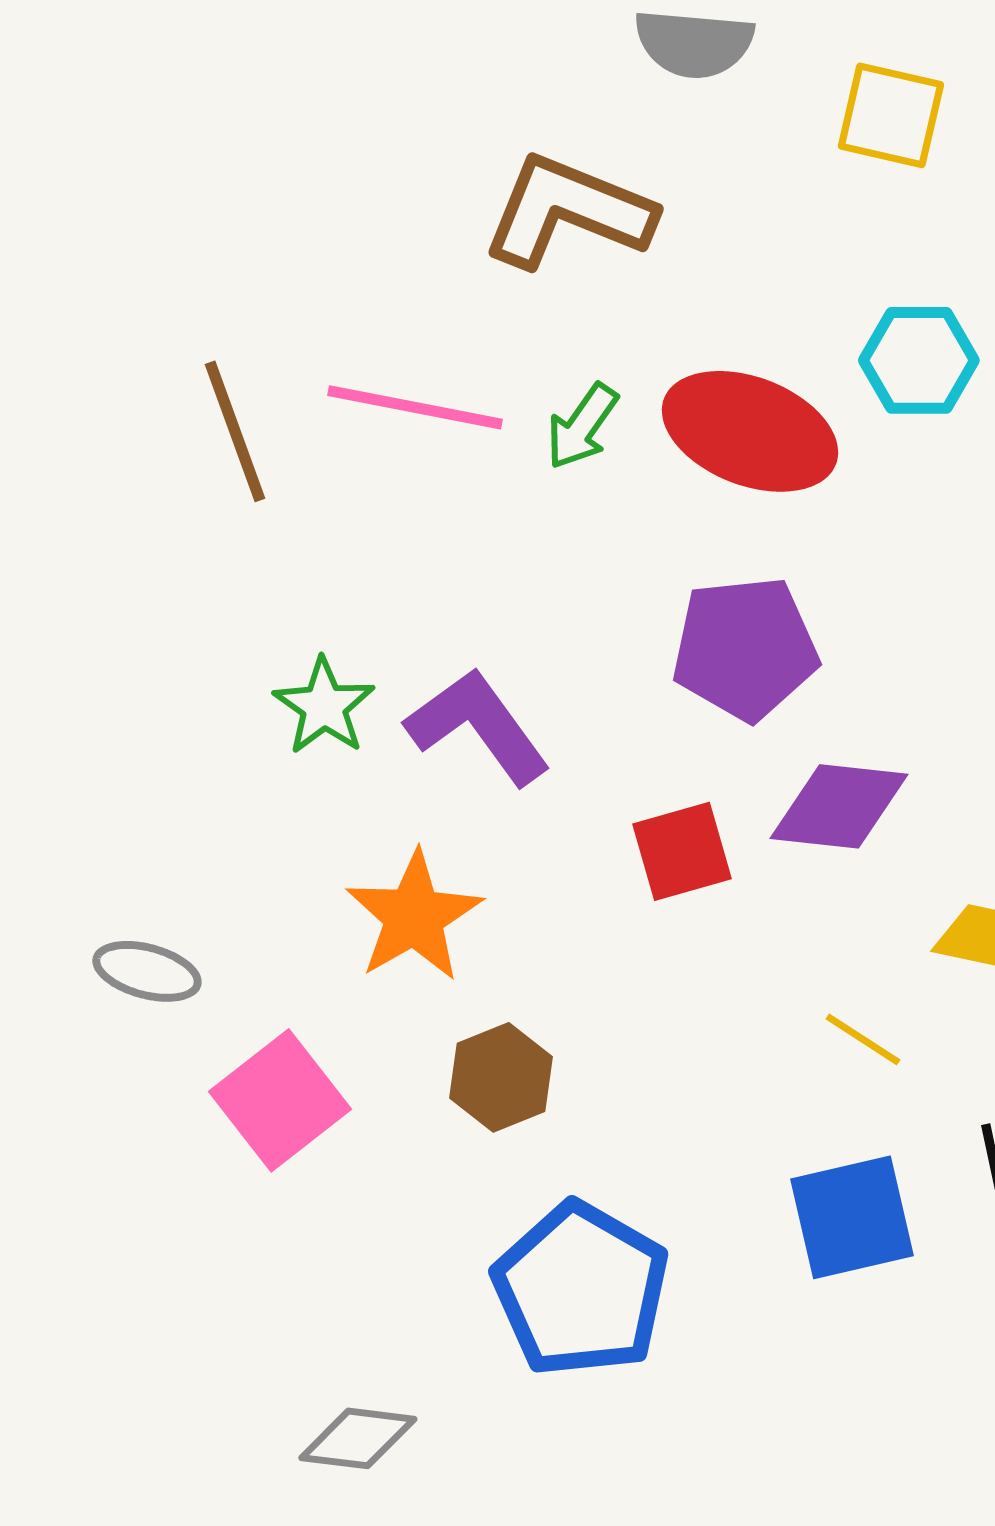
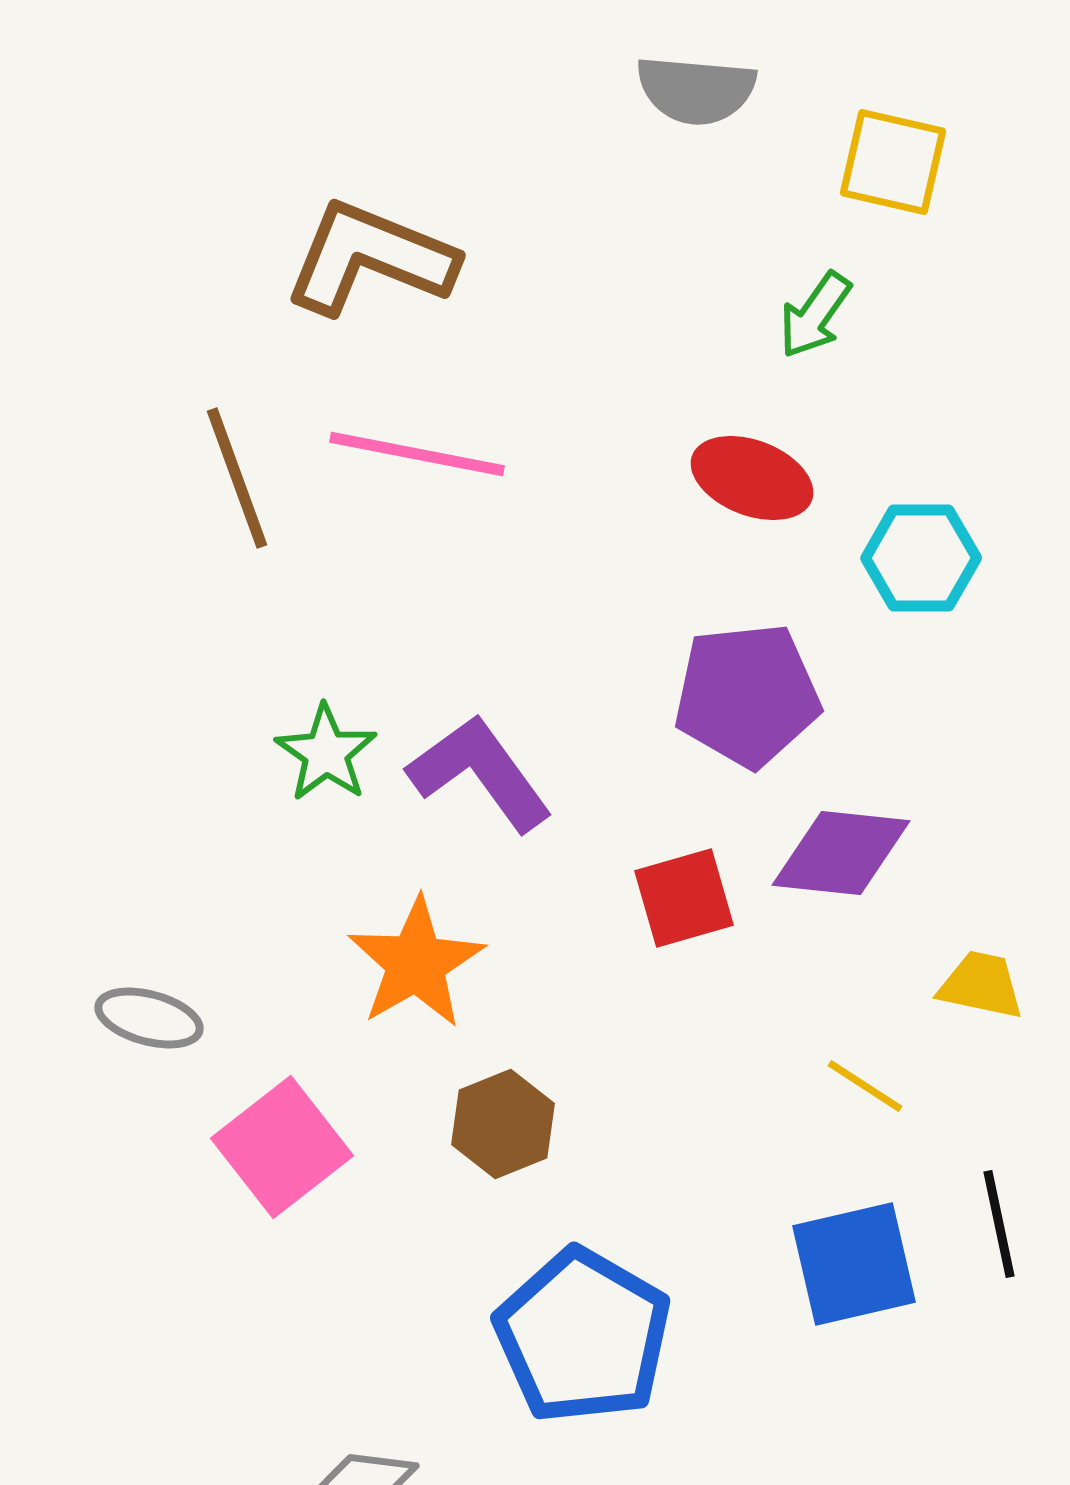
brown L-shape: (568, 211) -> (370, 258), moved
cyan hexagon: (919, 360) -> (921, 558), moved
green arrow: (582, 426) -> (815, 315), moved
red ellipse: (750, 431) -> (752, 478), size x0.7

